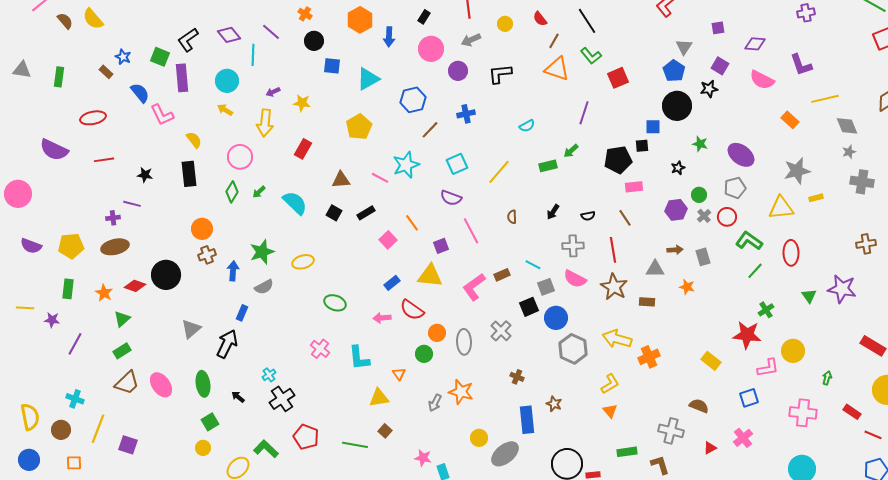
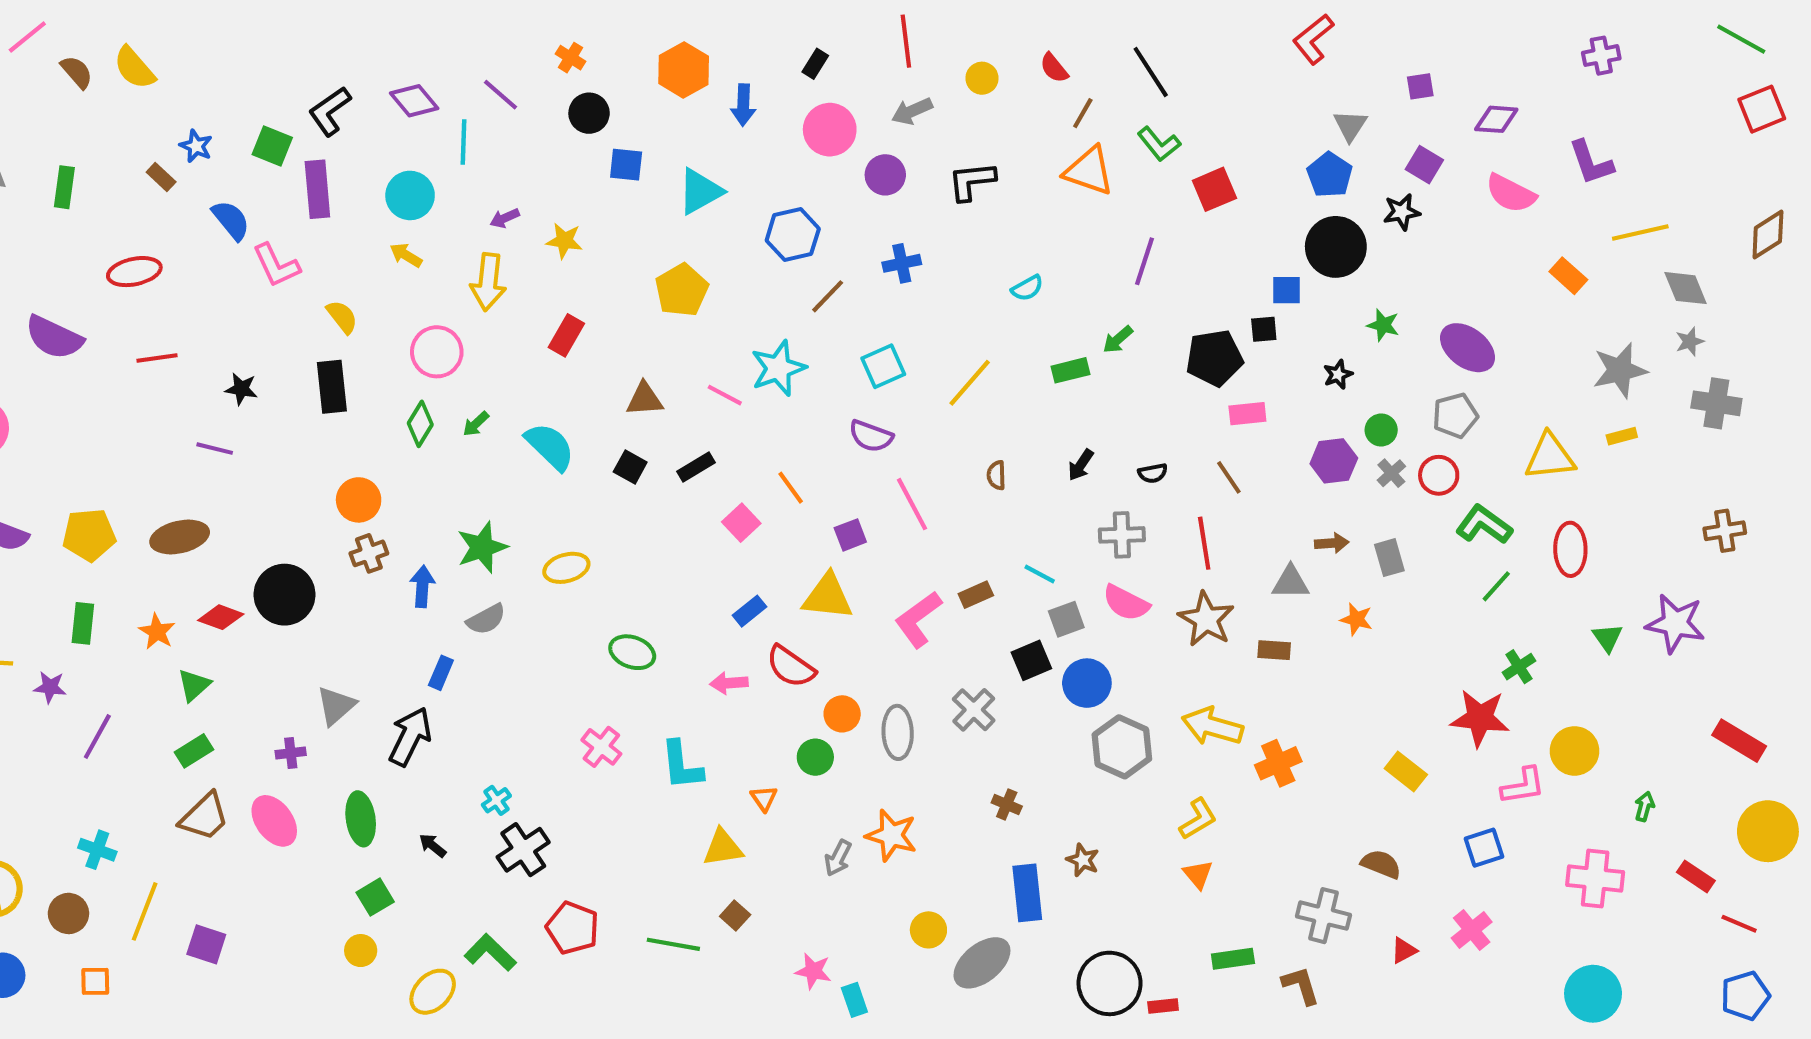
gray star: (797, 171) -> (1620, 370), moved
purple cross: (113, 218) -> (291, 753), moved

